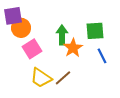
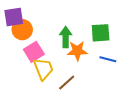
orange star: (73, 48) -> (77, 51), turned 30
blue line: (102, 56) -> (108, 59), turned -49
yellow trapezoid: (41, 78) -> (43, 69), moved, turned -145

